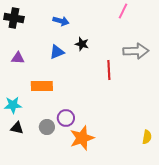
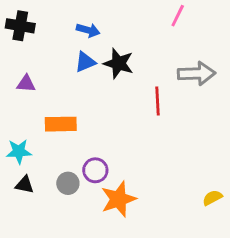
black star: (82, 44) -> (118, 63), size x1.5
blue triangle: (57, 52) -> (85, 62), moved
yellow semicircle: (147, 137) -> (212, 198), turned -128

